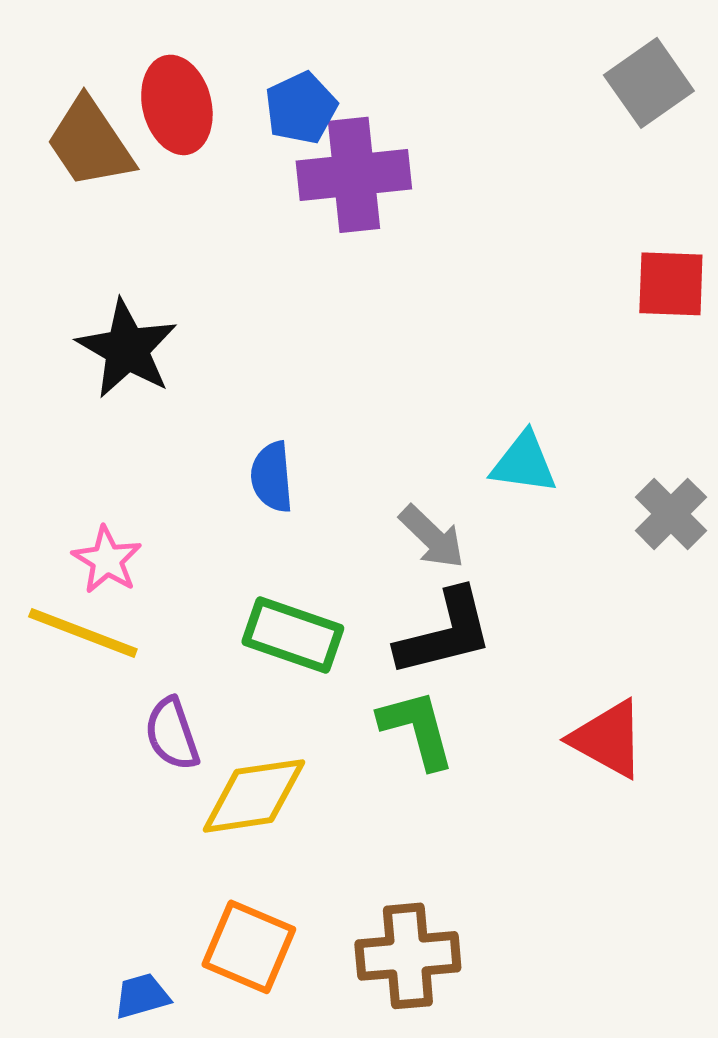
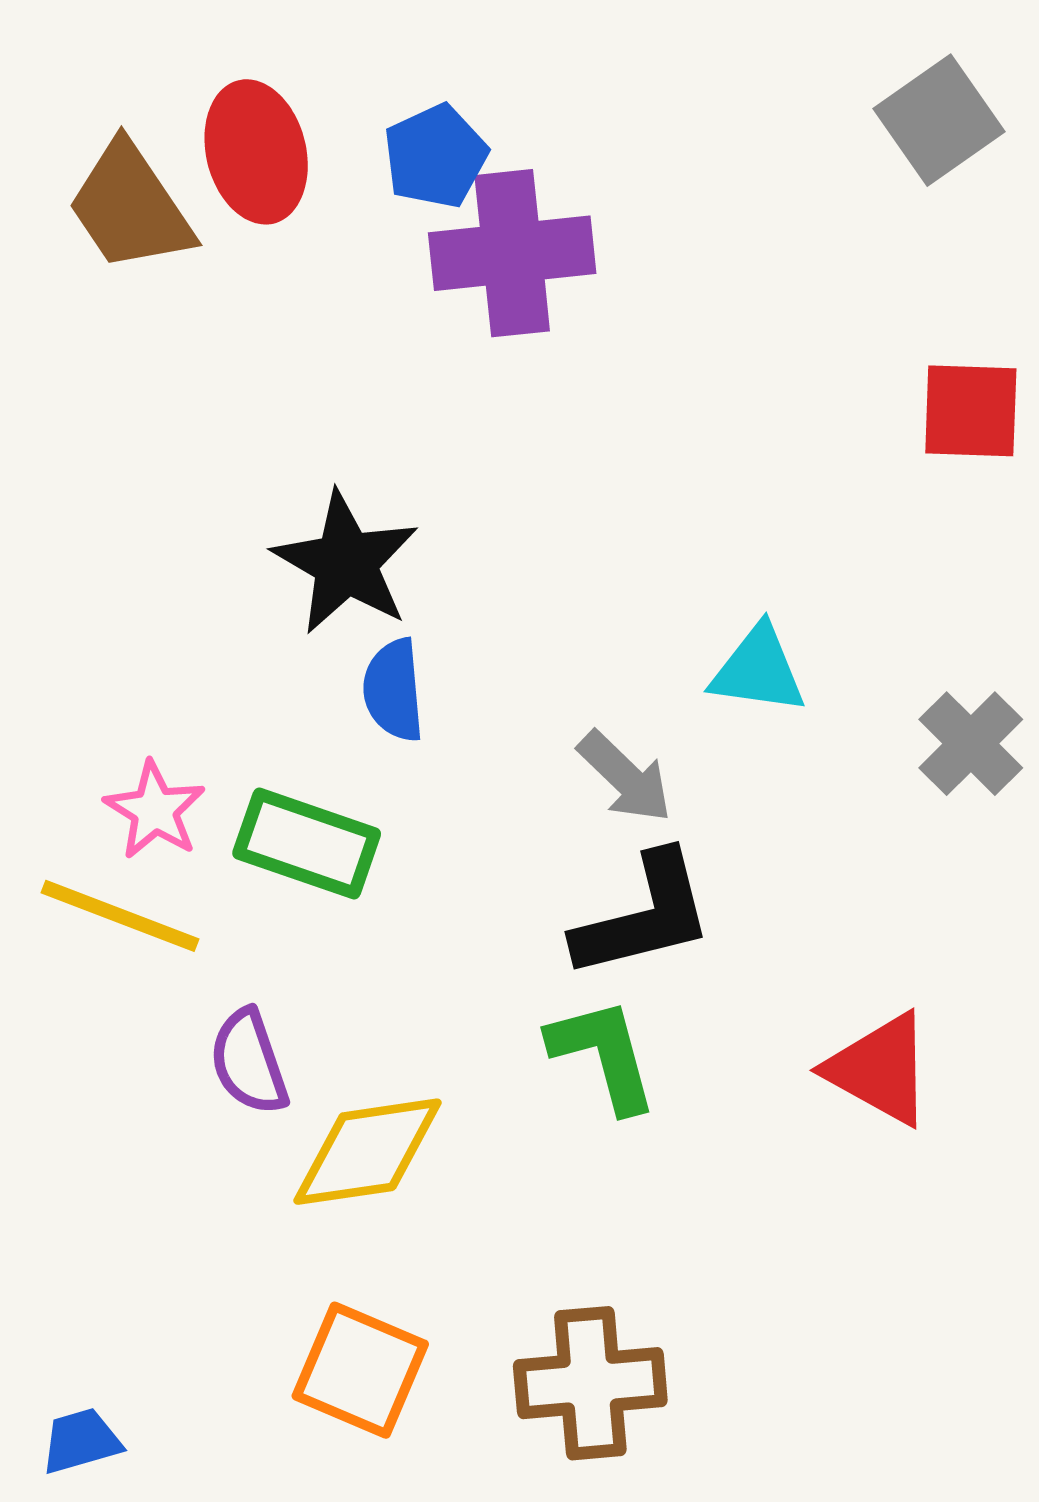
black star: (127, 349) -> (346, 563), moved
green rectangle: (293, 635) -> (307, 843), moved
blue trapezoid: (142, 996) -> (81, 1441), moved

